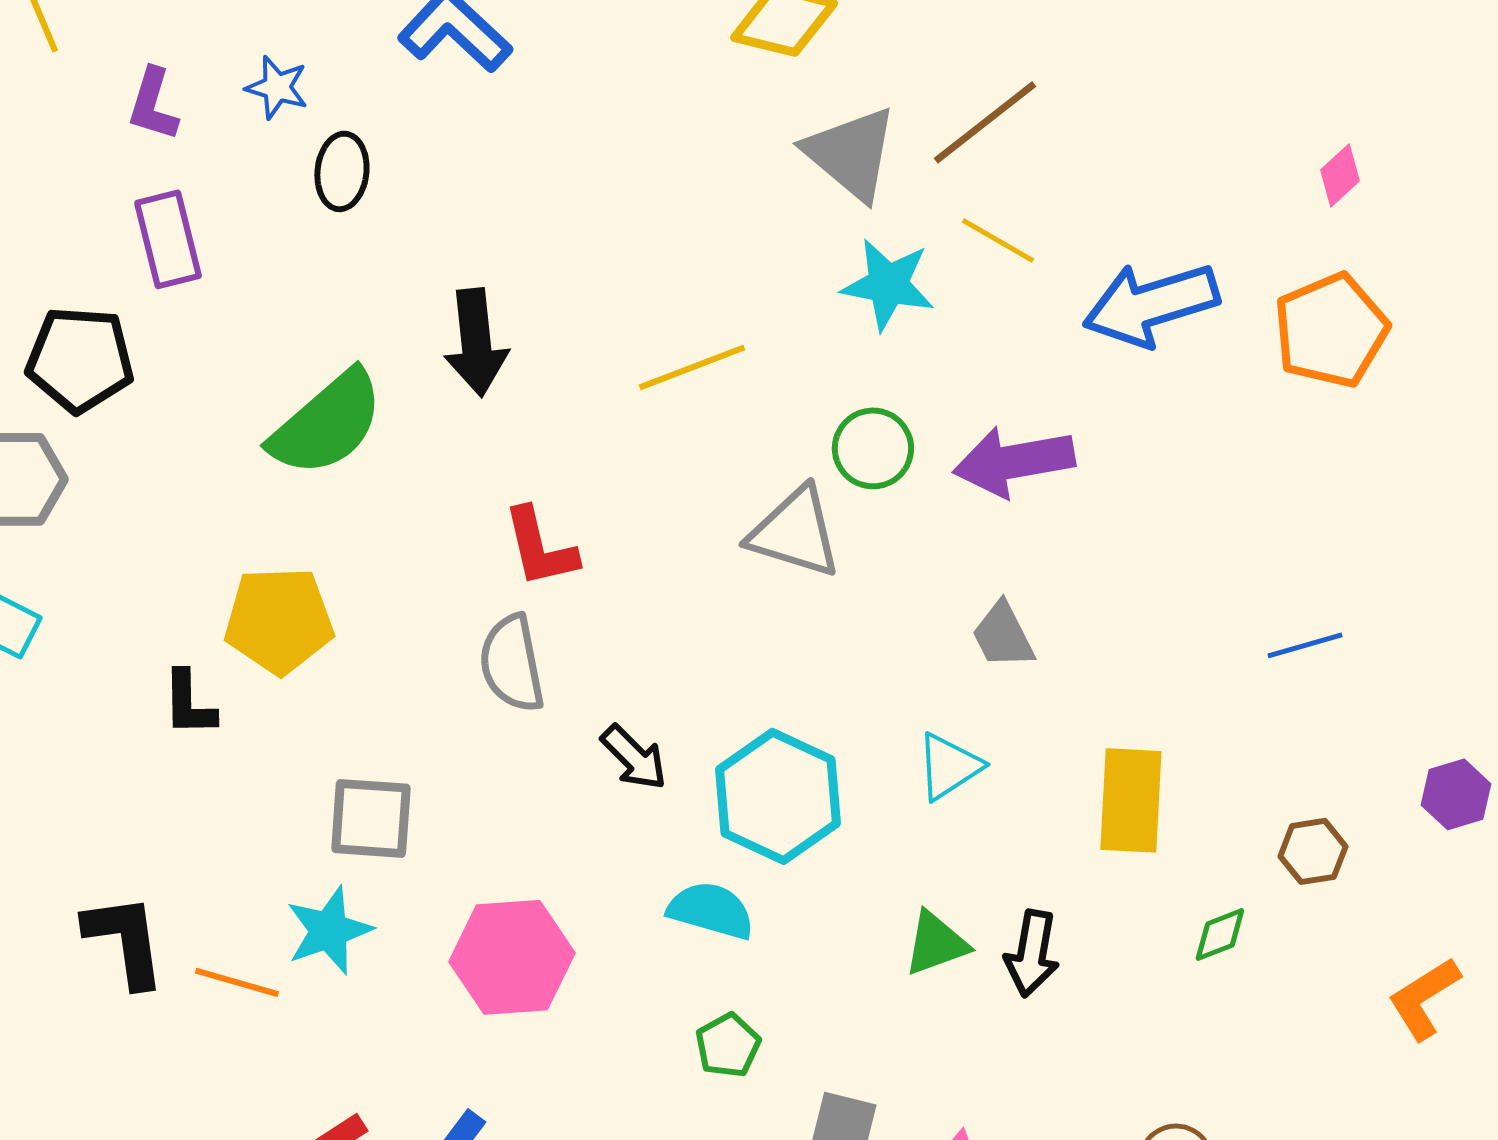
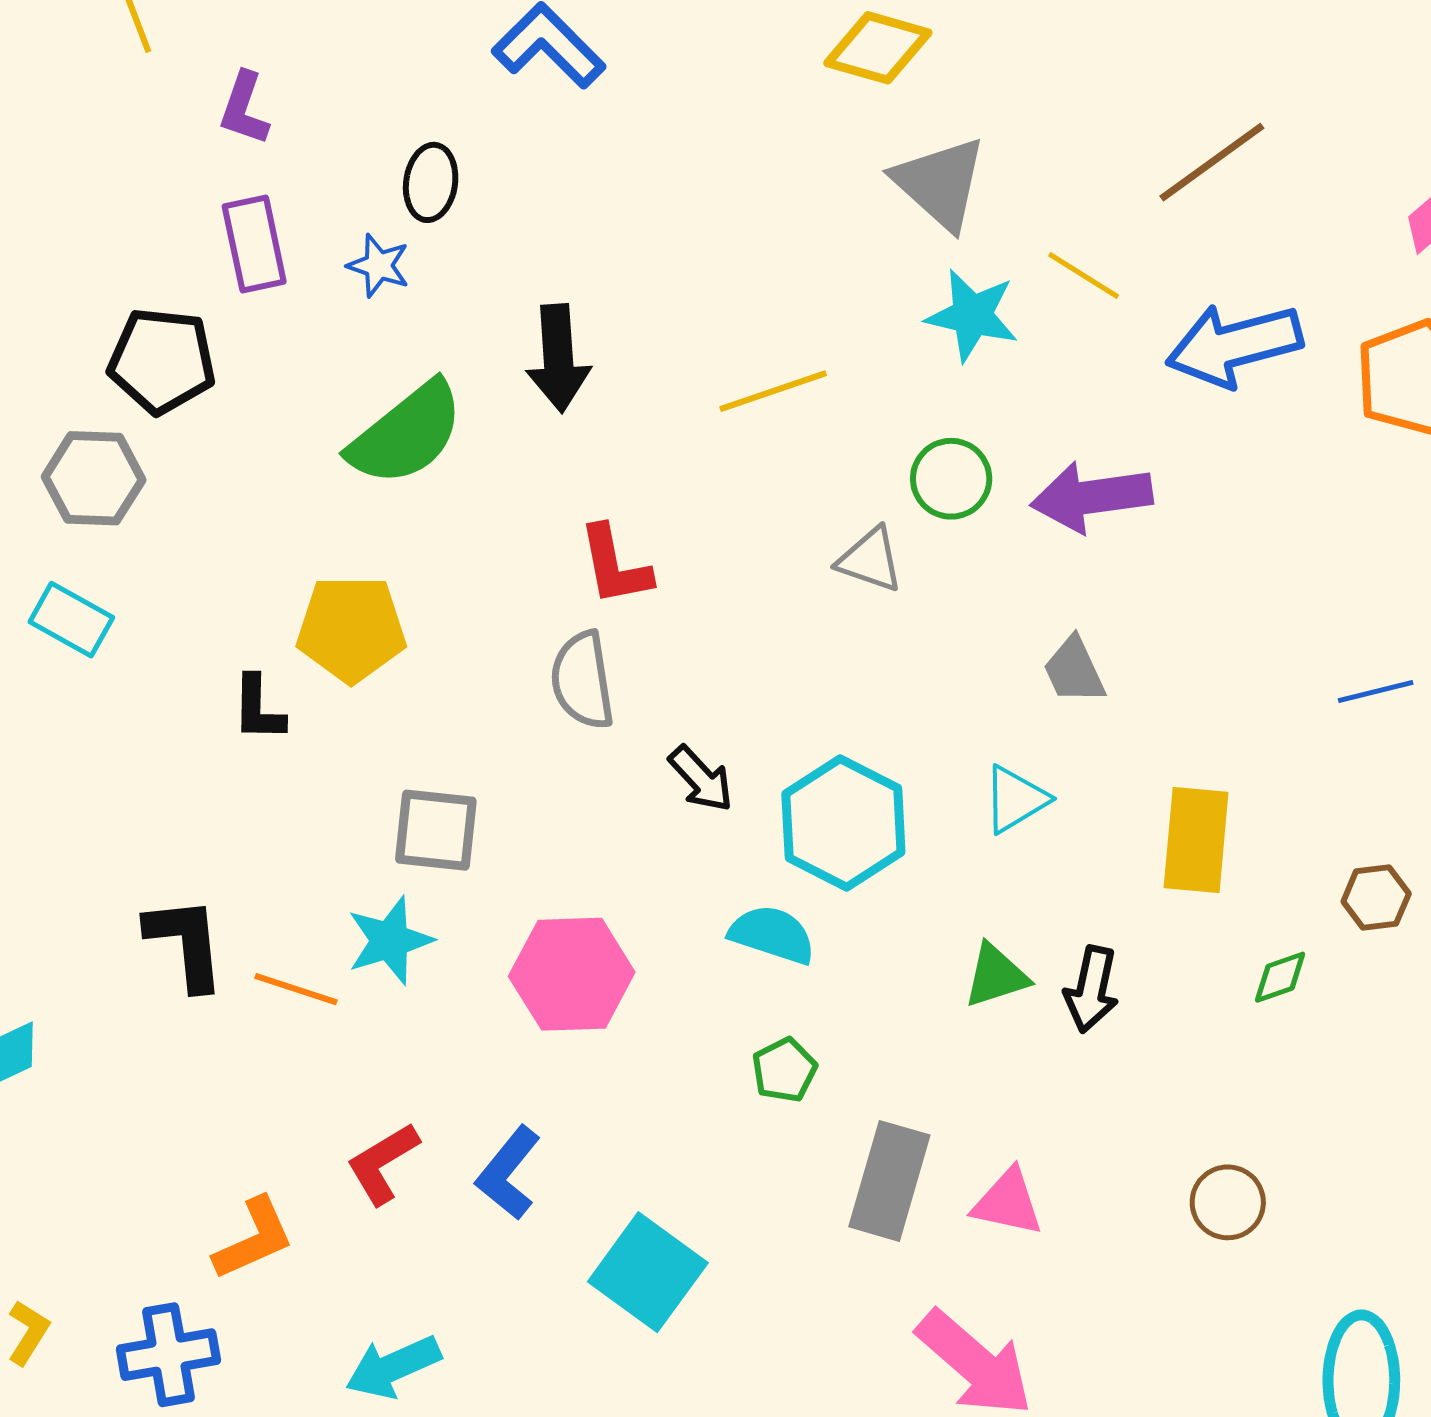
blue star: (277, 87) -> (379, 266), moved
brown line: (985, 122) -> (1212, 162), moved
gray triangle: (795, 532) -> (870, 560), size x0.7

